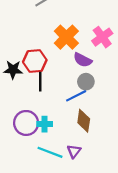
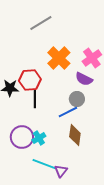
purple semicircle: (83, 60) -> (84, 79), moved
cyan cross: (45, 124) -> (39, 138), turned -32
purple triangle: (74, 151) -> (61, 171), moved

